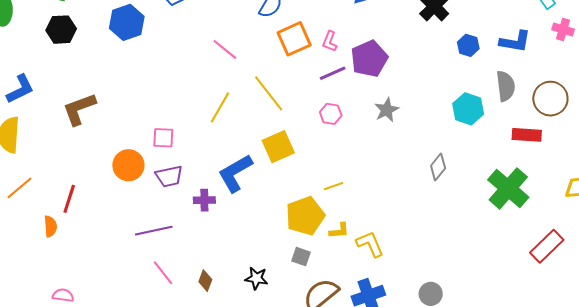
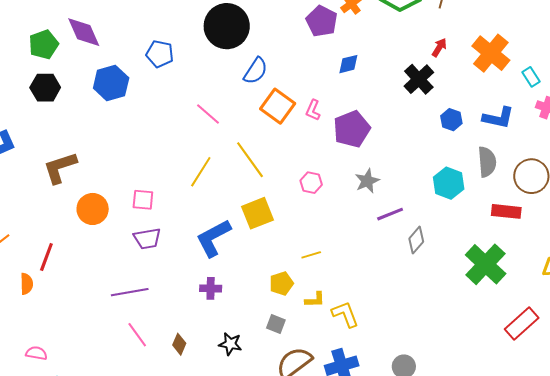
orange square: (294, 39) -> (278, 106), turned -32
purple line: (333, 73) -> (390, 214), moved
orange circle: (128, 165) -> (93, 209), moved
purple cross: (204, 200) -> (211, 288), moved
yellow pentagon: (305, 216) -> (281, 283), size x0.6

